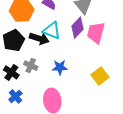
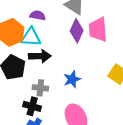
cyan triangle: (52, 30) -> (31, 37), moved
black cross: (11, 72) -> (32, 106), moved

